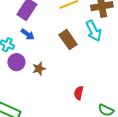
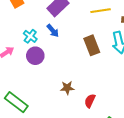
brown star: (39, 69) -> (67, 88), moved

